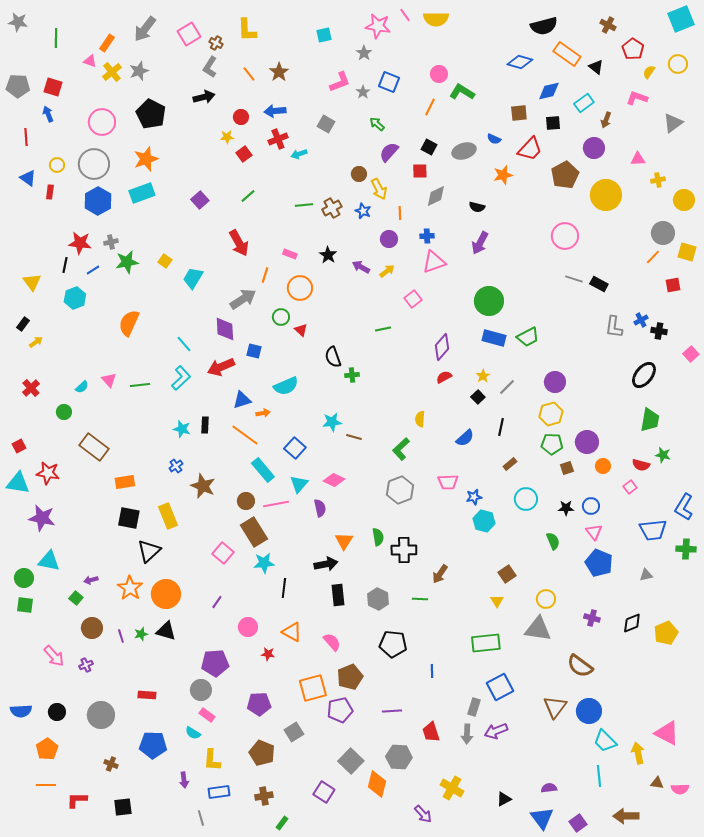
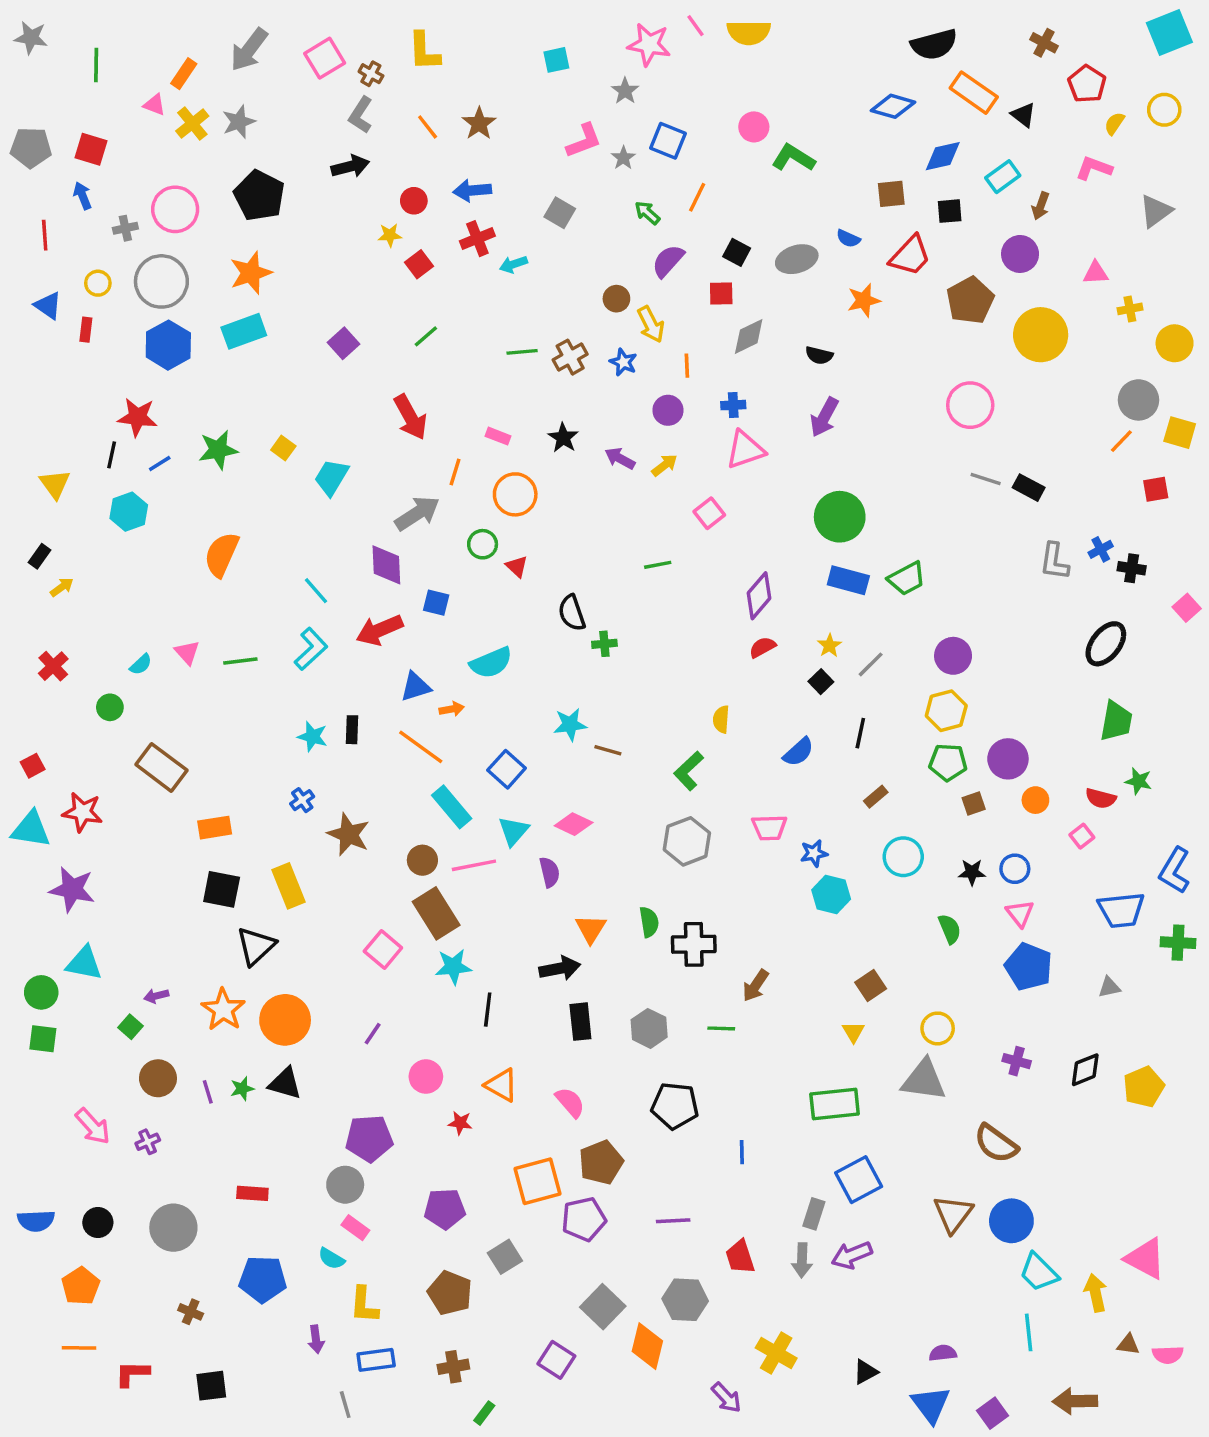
orange line: (430, 107) -> (697, 197), moved
gray cross: (111, 242) -> (125, 228), moved

